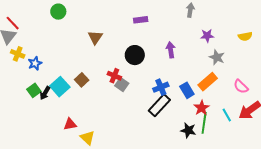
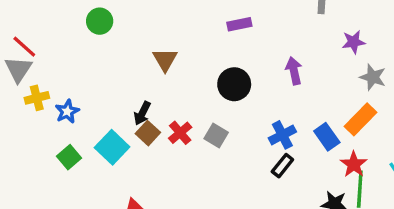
yellow cross: (18, 54) -> (37, 98), turned -32
red cross: (114, 76) -> (180, 133), moved, turned 32
black arrow: (45, 93) -> (142, 113), moved
black rectangle: (159, 105) -> (282, 166), size x0.6

